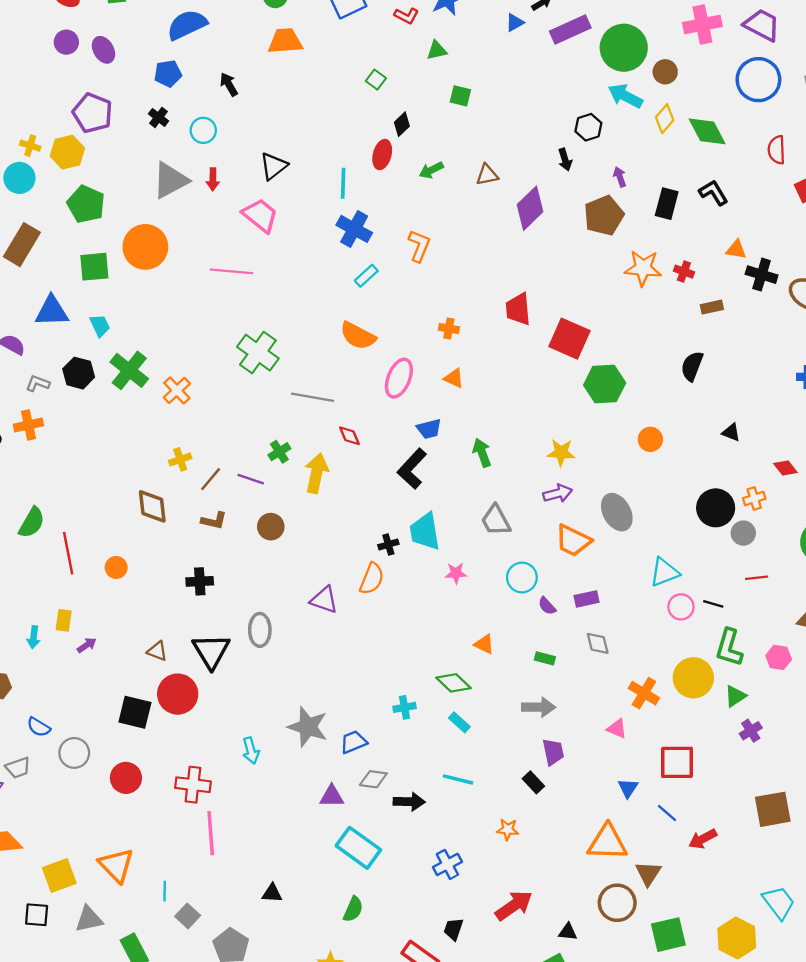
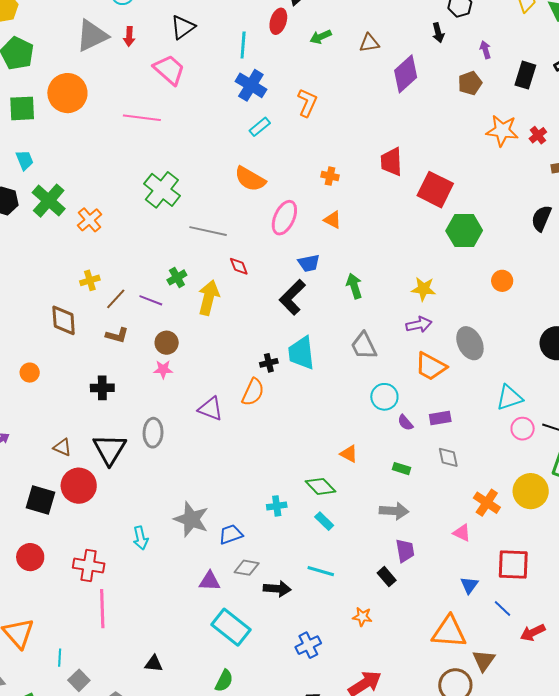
brown pentagon: (604, 216) -> (470, 83), size x0.7
red cross: (684, 272) -> (538, 135), turned 30
pink star: (456, 573) -> (163, 369), moved

